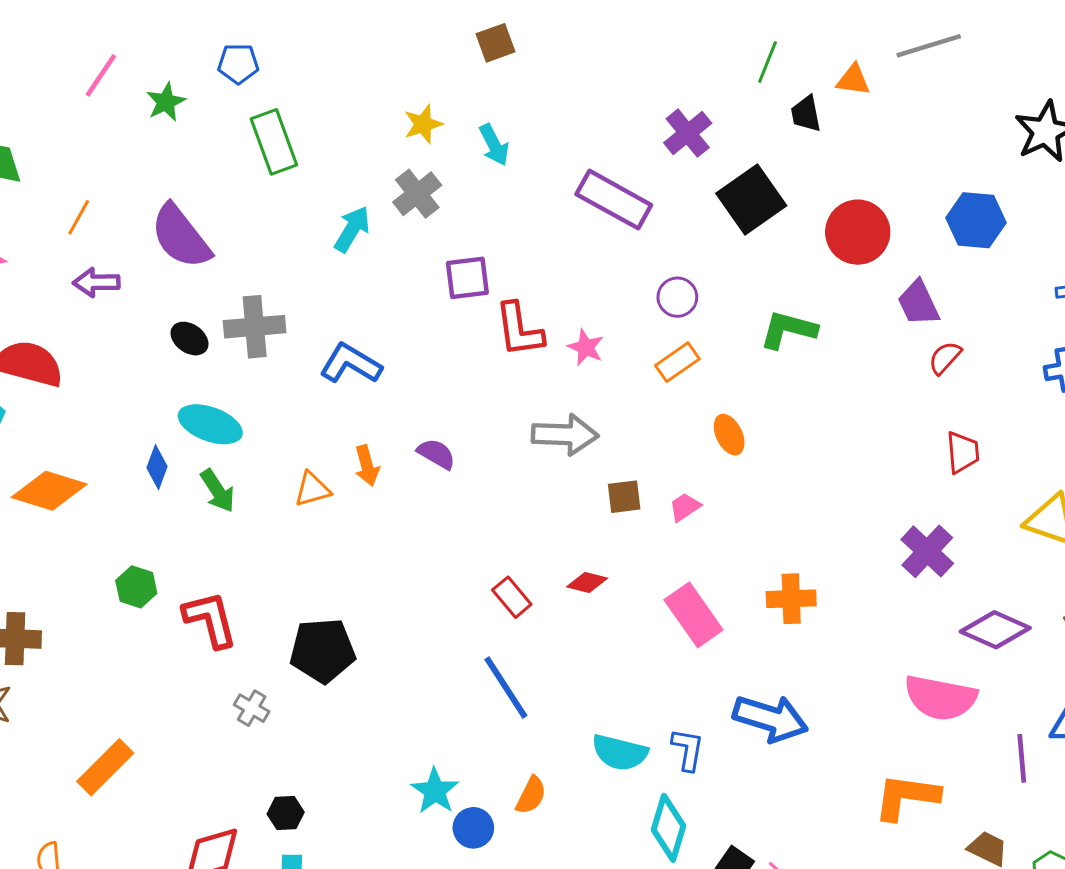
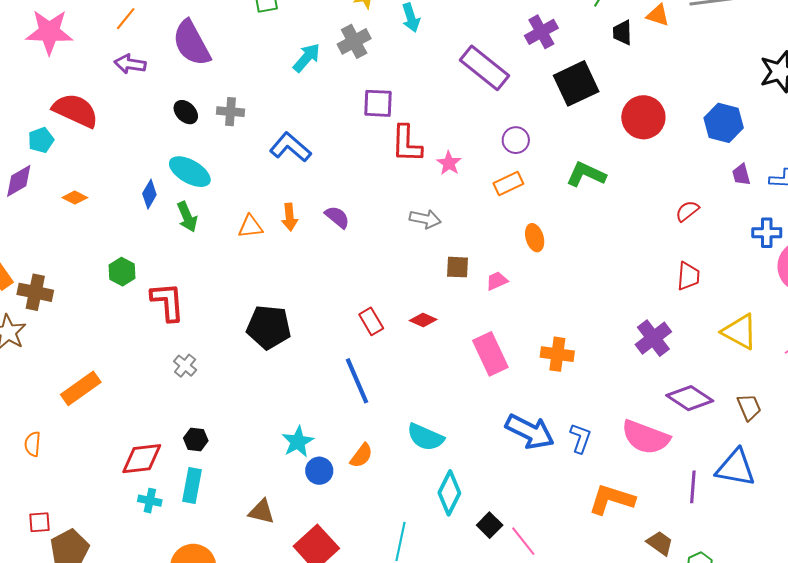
purple trapezoid: (918, 303) -> (741, 175), moved, size x0.7
gray cross: (255, 327) -> (230, 112), size x0.7
gray arrow: (565, 435) -> (425, 219), size x0.7
orange diamond: (49, 491) -> (75, 198), size x0.5
black pentagon: (323, 650) -> (269, 327), moved
blue L-shape: (688, 749) -> (580, 438), moved

